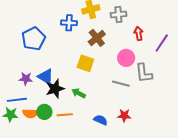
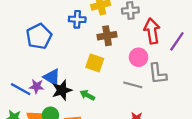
red arrow: (139, 33) -> (152, 31), size x1.6
brown cross: (97, 38) -> (107, 36), turned 30
purple star: (26, 79) -> (37, 86), moved
blue line: (17, 100) -> (21, 89), moved, turned 36

